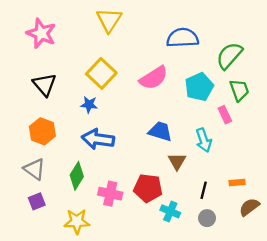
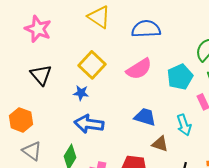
yellow triangle: (109, 20) -> (99, 17), turned -30
blue semicircle: (183, 38) -> (146, 29), moved
orange hexagon: (42, 131) -> (21, 120), moved
brown triangle: (177, 161) -> (160, 144), turned -42

